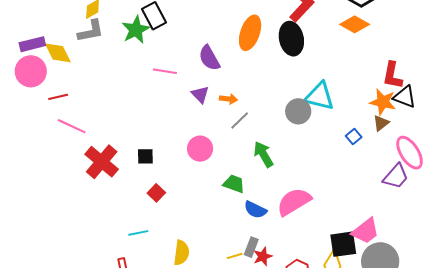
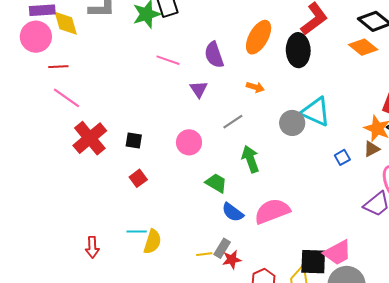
orange arrow: (228, 99) -> (255, 87), moved
cyan line: (138, 233) -> (137, 232), moved

